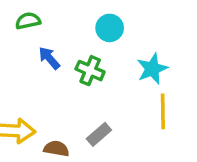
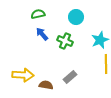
green semicircle: (28, 21) -> (38, 14), moved

